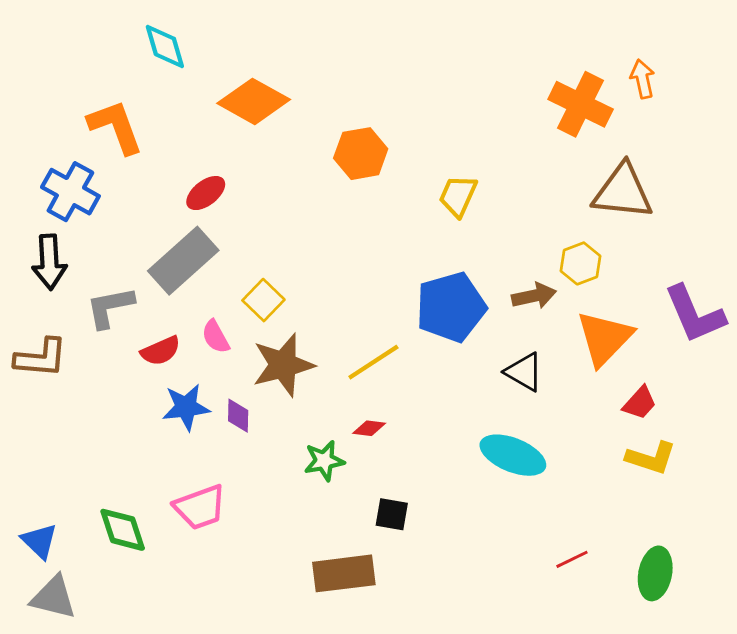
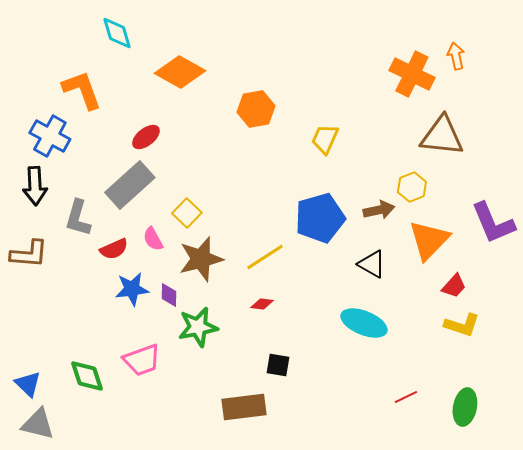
gray L-shape: (110, 307) -> (78, 218), turned -63
green star: (324, 461) -> (198, 327), moved, size x1.4

